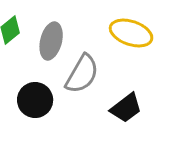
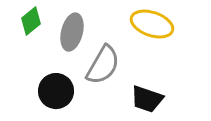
black trapezoid: (126, 108) -> (147, 99), turned 56

